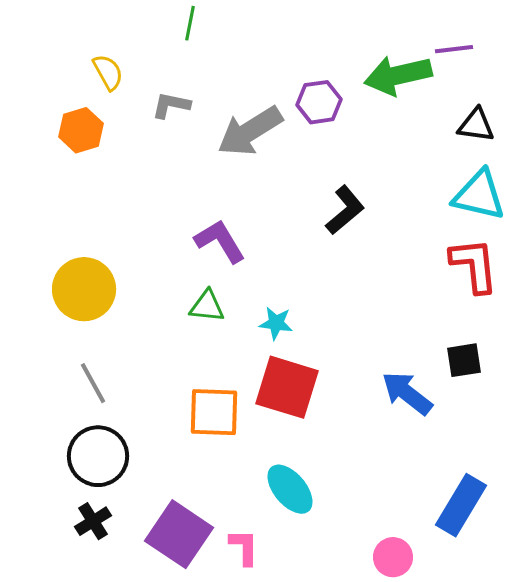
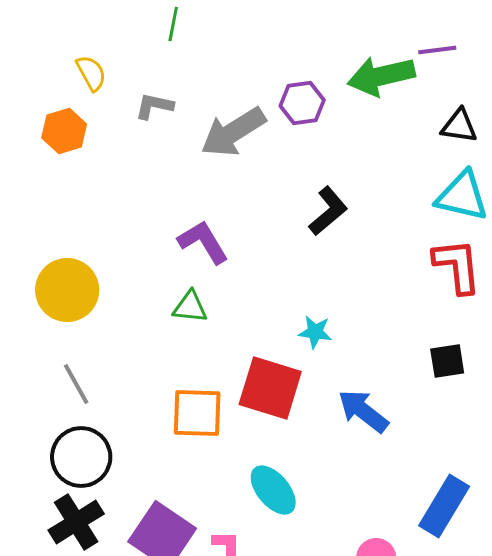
cyan star: (276, 323) -> (315, 332), moved
blue arrow: (407, 393) -> (363, 411), moved
black cross: (93, 521) -> (76, 522), size x1.5

